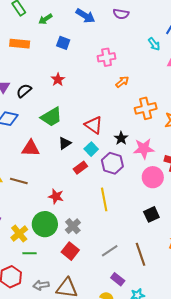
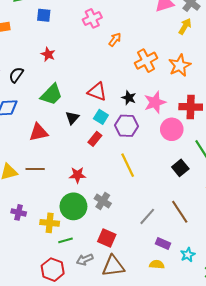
yellow cross: (19, 234) -> (50, 223), turned -30
red square: (70, 251) -> (107, 238), moved
gray arrow: (41, 285) -> (85, 260), moved

